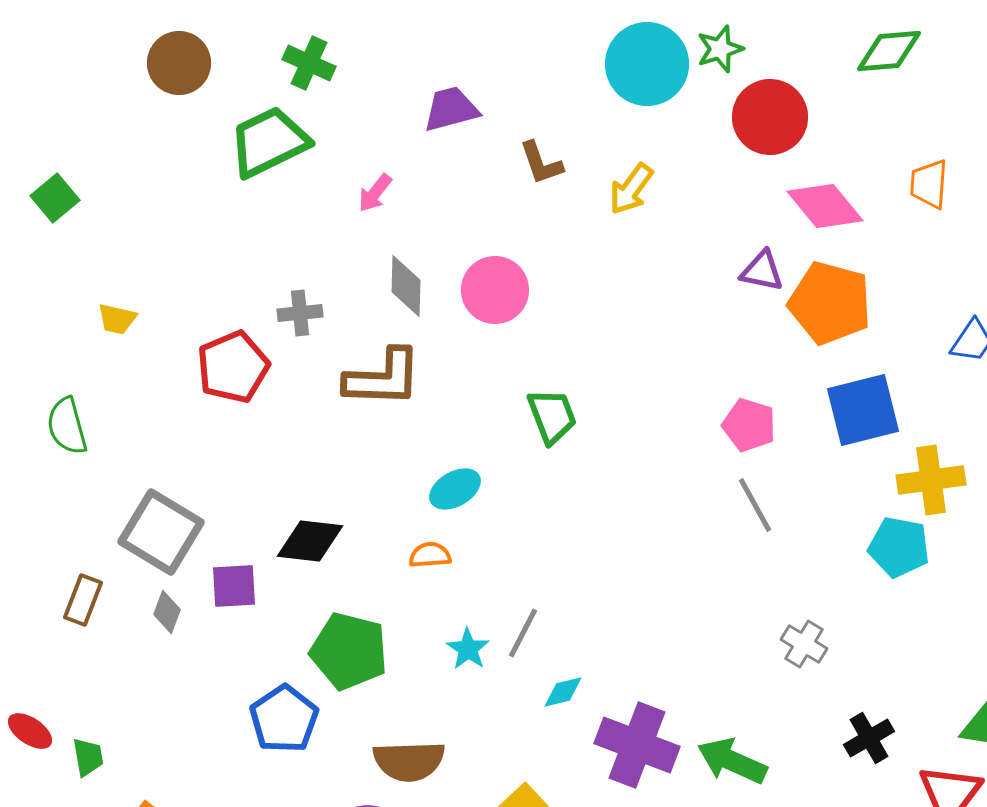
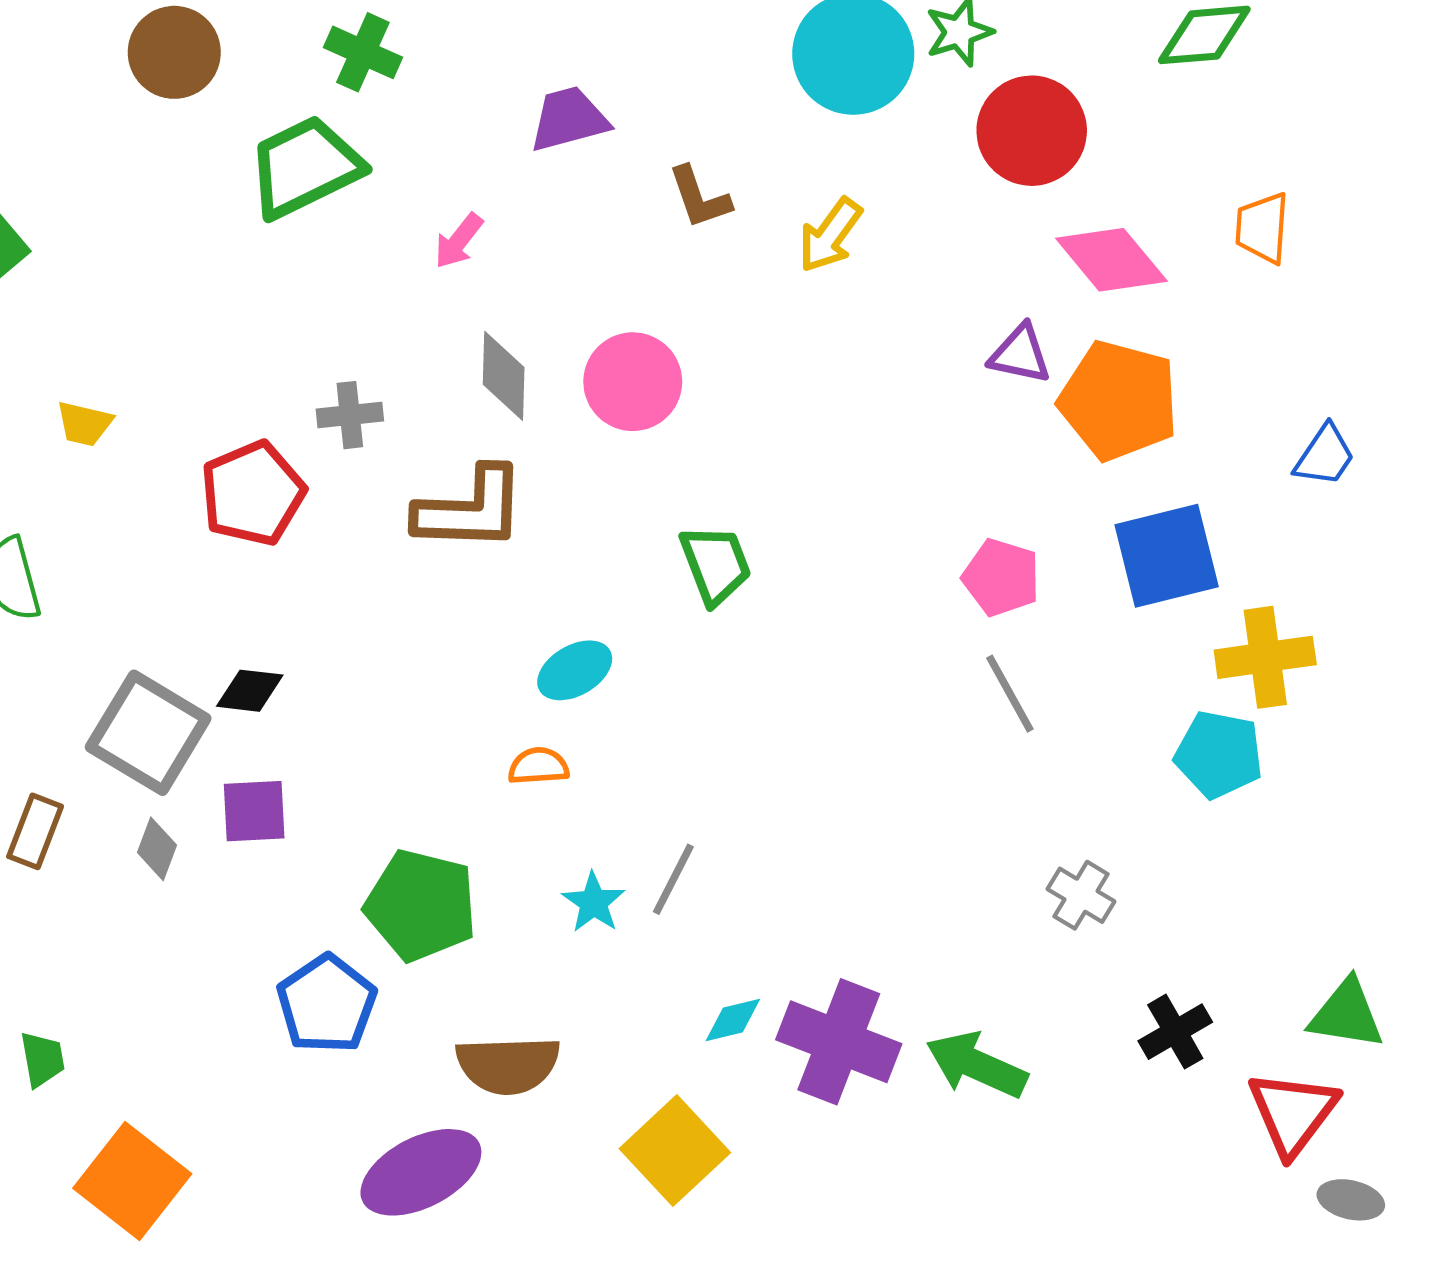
black diamond: (310, 541) -> (250, 691), moved, size x0.7
cyan diamond: (563, 692) -> (733, 1020), moved

